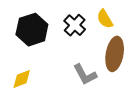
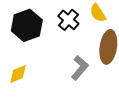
gray L-shape: (85, 74) -> (80, 68), turned -110

